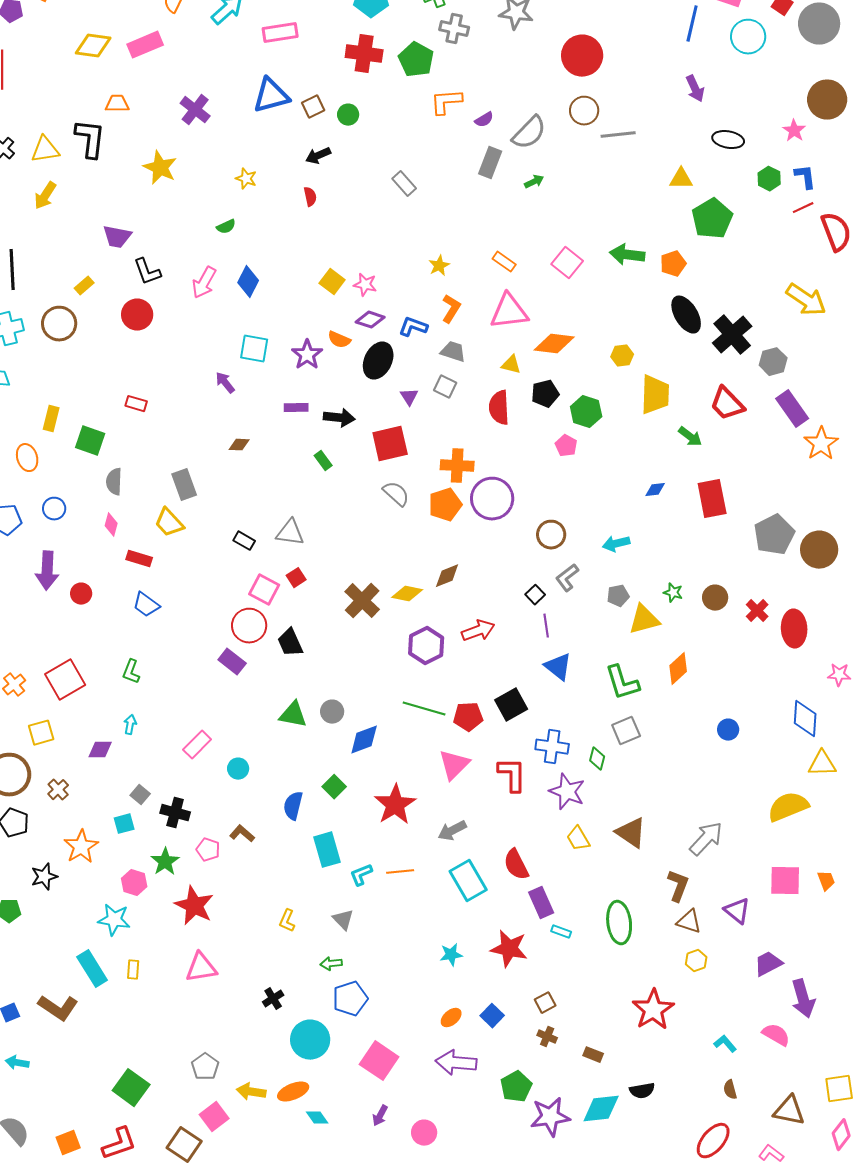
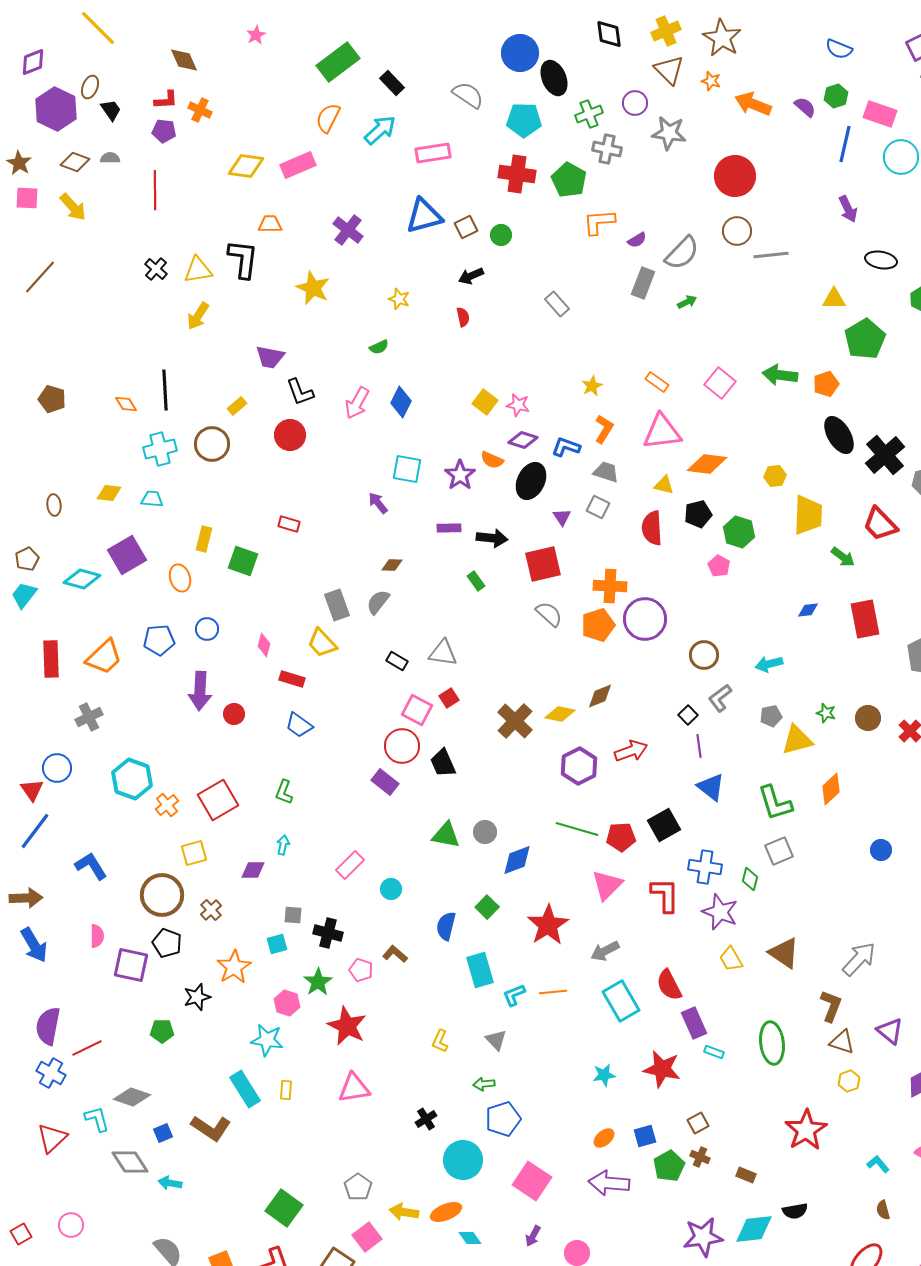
gray semicircle: (114, 482) -> (378, 602), moved, turned 36
gray square: (140, 795) -> (293, 915), turned -36
blue square: (492, 1016) -> (645, 1136), turned 30
green pentagon: (516, 1087) -> (669, 1166), moved

